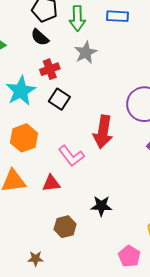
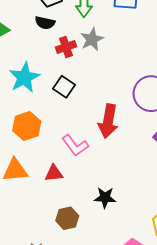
black semicircle: (40, 37) -> (45, 23), turned -30
red cross: (50, 69) -> (66, 47), moved

